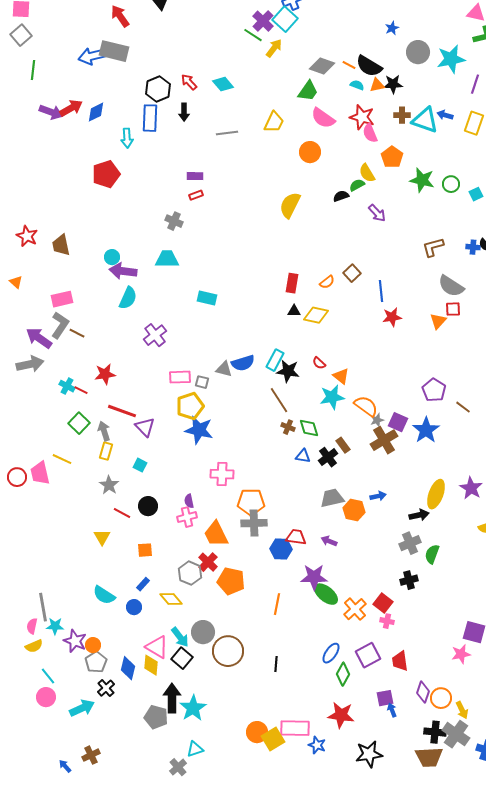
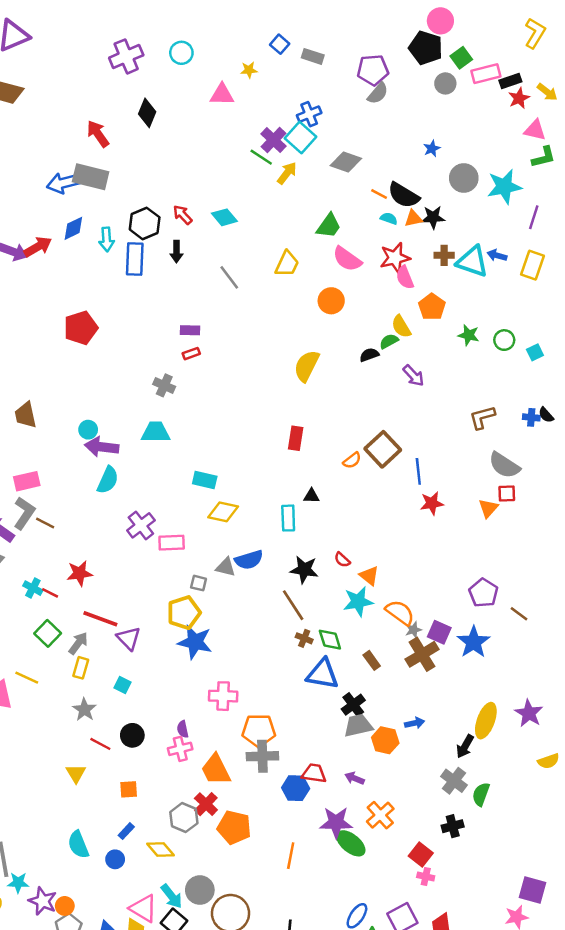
gray diamond: (322, 66) -> (346, 162), moved
blue diamond: (96, 112) -> (73, 228), moved
red star: (362, 117) -> (395, 258), turned -30
gray line: (227, 133) -> (229, 277), turned 60
cyan arrow: (127, 138) -> (107, 239), moved
green star: (422, 180) -> (469, 335), size x0.7
brown square: (352, 273) -> (383, 449), size x1.6
red rectangle: (292, 283) -> (296, 438), moved
yellow diamond: (316, 315) -> (223, 512), moved
cyan rectangle: (275, 360) -> (288, 518), moved, turned -30
pink rectangle: (180, 377) -> (172, 543), moved
gray arrow: (104, 431) -> (78, 643), turned 54
blue triangle: (303, 456) -> (323, 674), size x1.8
black cross: (328, 457) -> (353, 705), moved
black arrow: (419, 515) -> (465, 746), turned 132
gray cross: (410, 543) -> (454, 781), turned -30
cyan semicircle: (104, 595) -> (78, 845), turned 35
orange cross: (355, 609) -> (380, 815), moved

